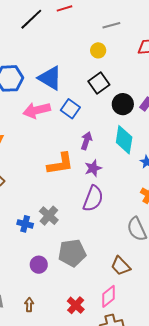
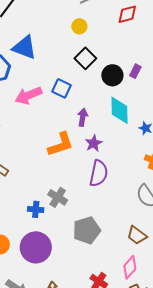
blue triangle: (50, 78) -> (24, 47), moved
purple circle: (39, 265) -> (36, 247), moved, size x1.8

